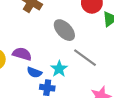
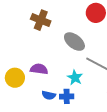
blue semicircle: (34, 72) -> (49, 95), moved

